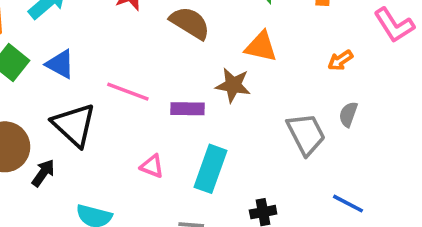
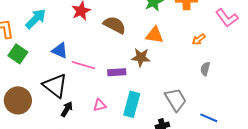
blue triangle: (60, 64) -> (60, 51), moved
gray trapezoid: (306, 134) -> (176, 100), moved
pink triangle: (152, 166) -> (100, 105), turned -32
black arrow: (43, 173) -> (67, 109), moved

